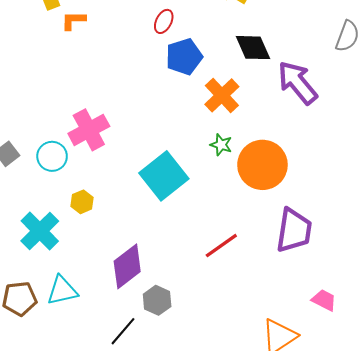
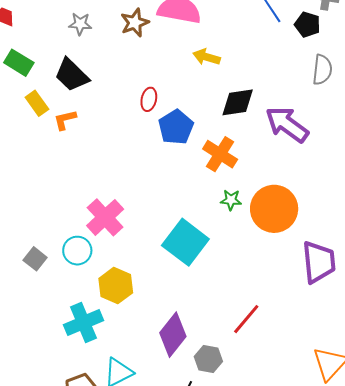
black diamond: (253, 48) -> (238, 102), turned -60
yellow hexagon: (82, 202) -> (116, 286), size x1.6
cyan cross: (40, 231) -> (84, 323), turned 36
red line: (221, 246) -> (246, 319), moved

